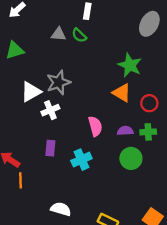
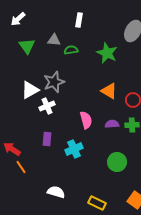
green semicircle: (79, 35) -> (71, 50), moved, turned 128
green triangle: (15, 50) -> (27, 46), moved, turned -48
green star: (130, 65) -> (107, 53), moved
green circle: (131, 158) -> (117, 162), moved
orange line: (21, 180) -> (21, 167), turned -32

